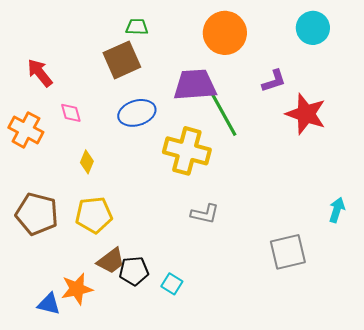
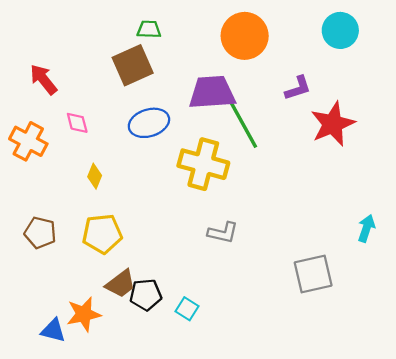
red star: (306, 114) -> (333, 124), turned 30
brown pentagon: (37, 214) -> (40, 233), size x0.7

